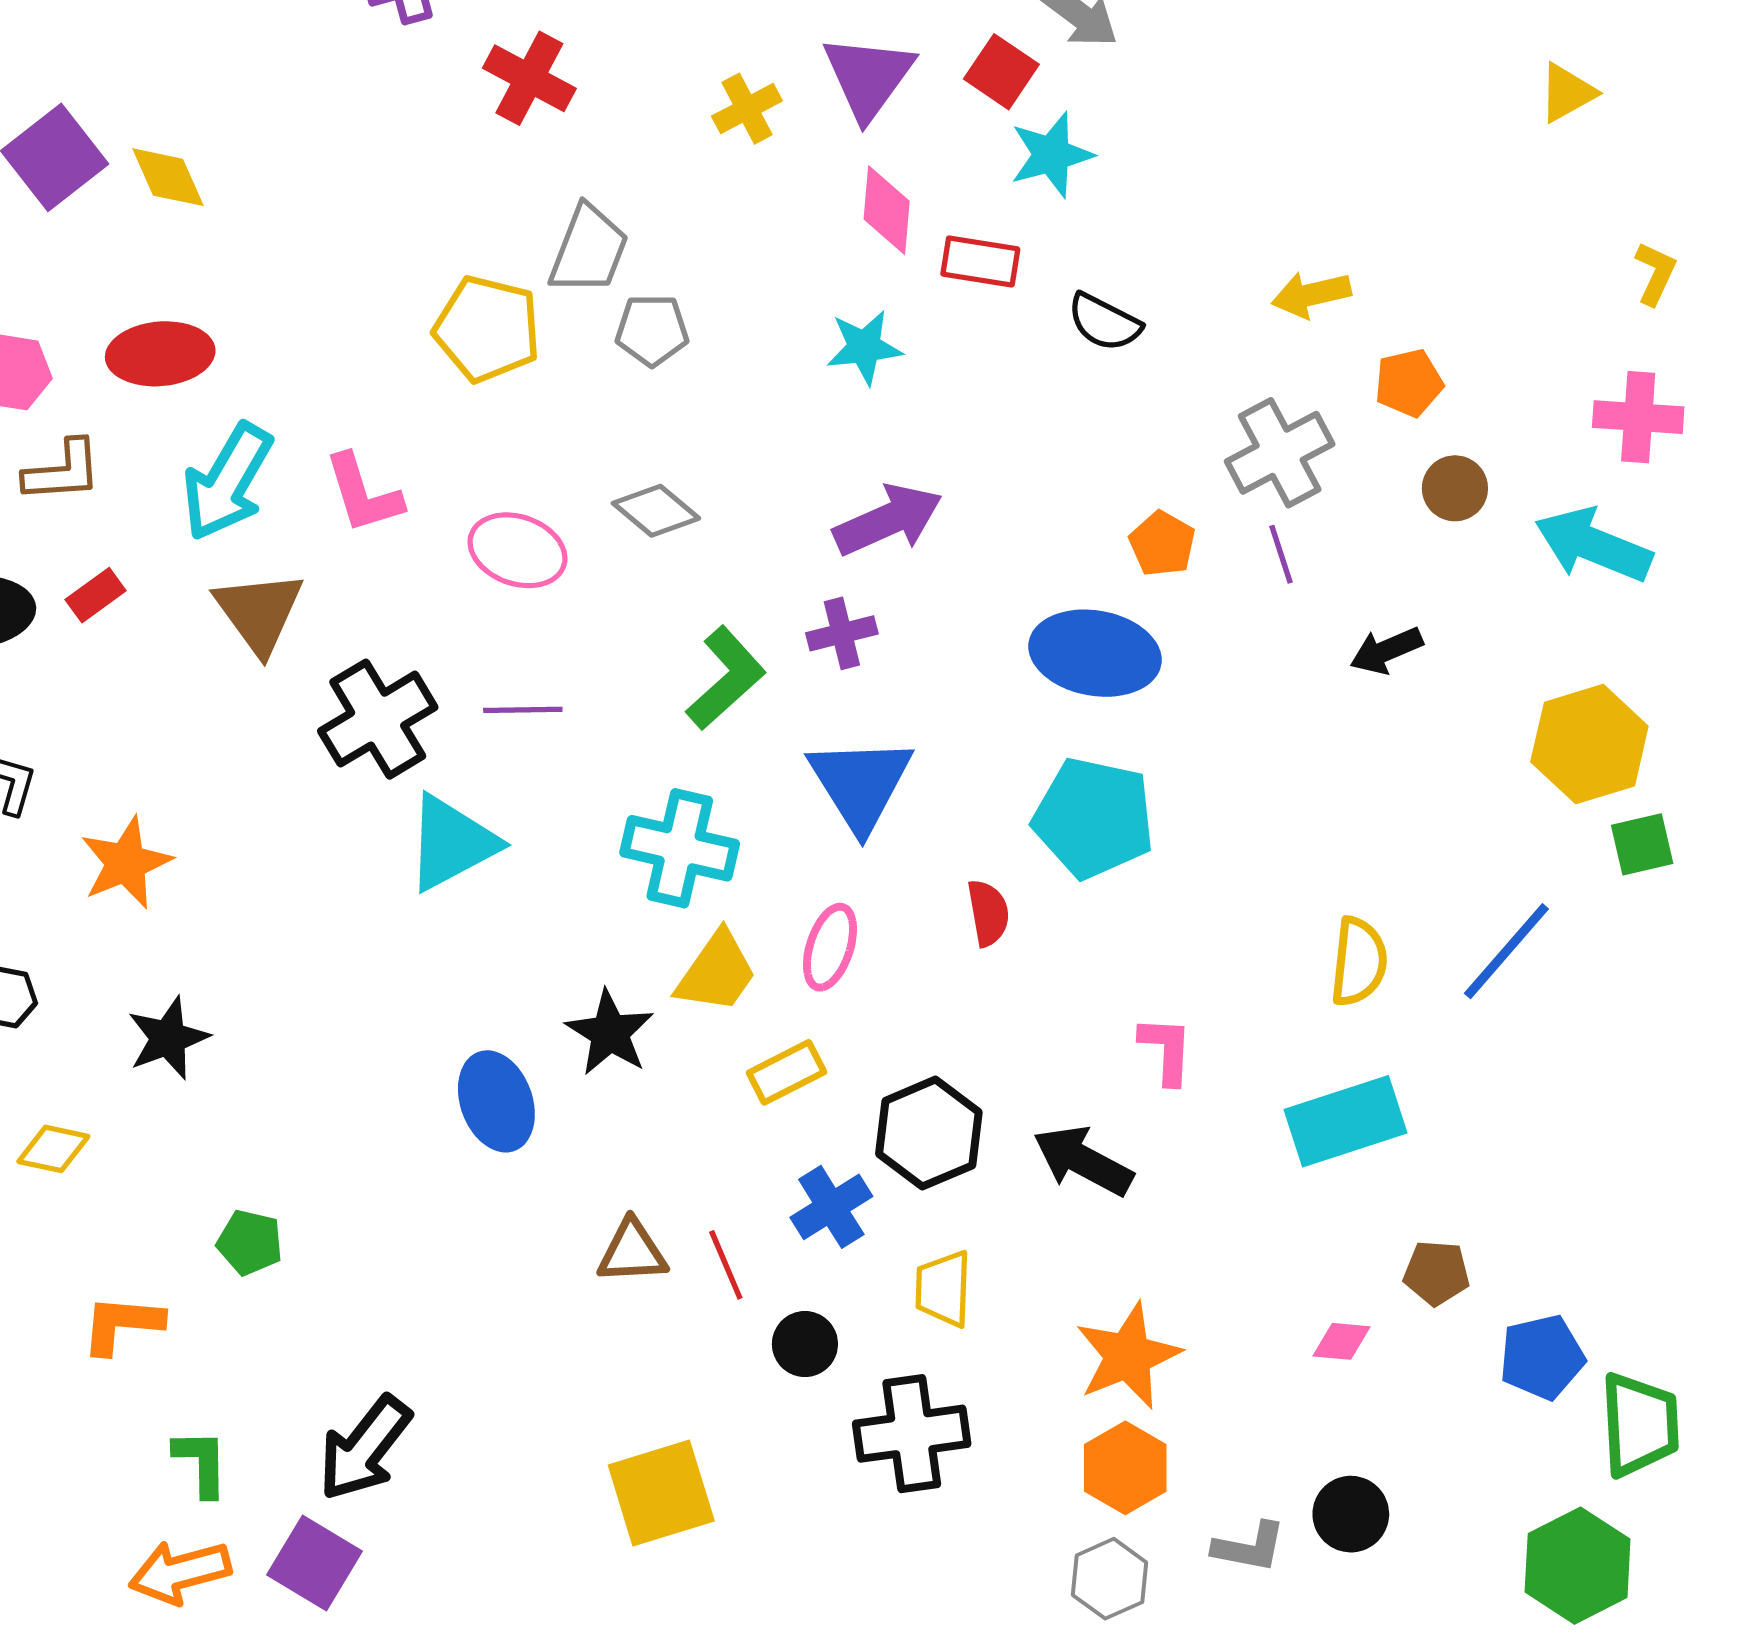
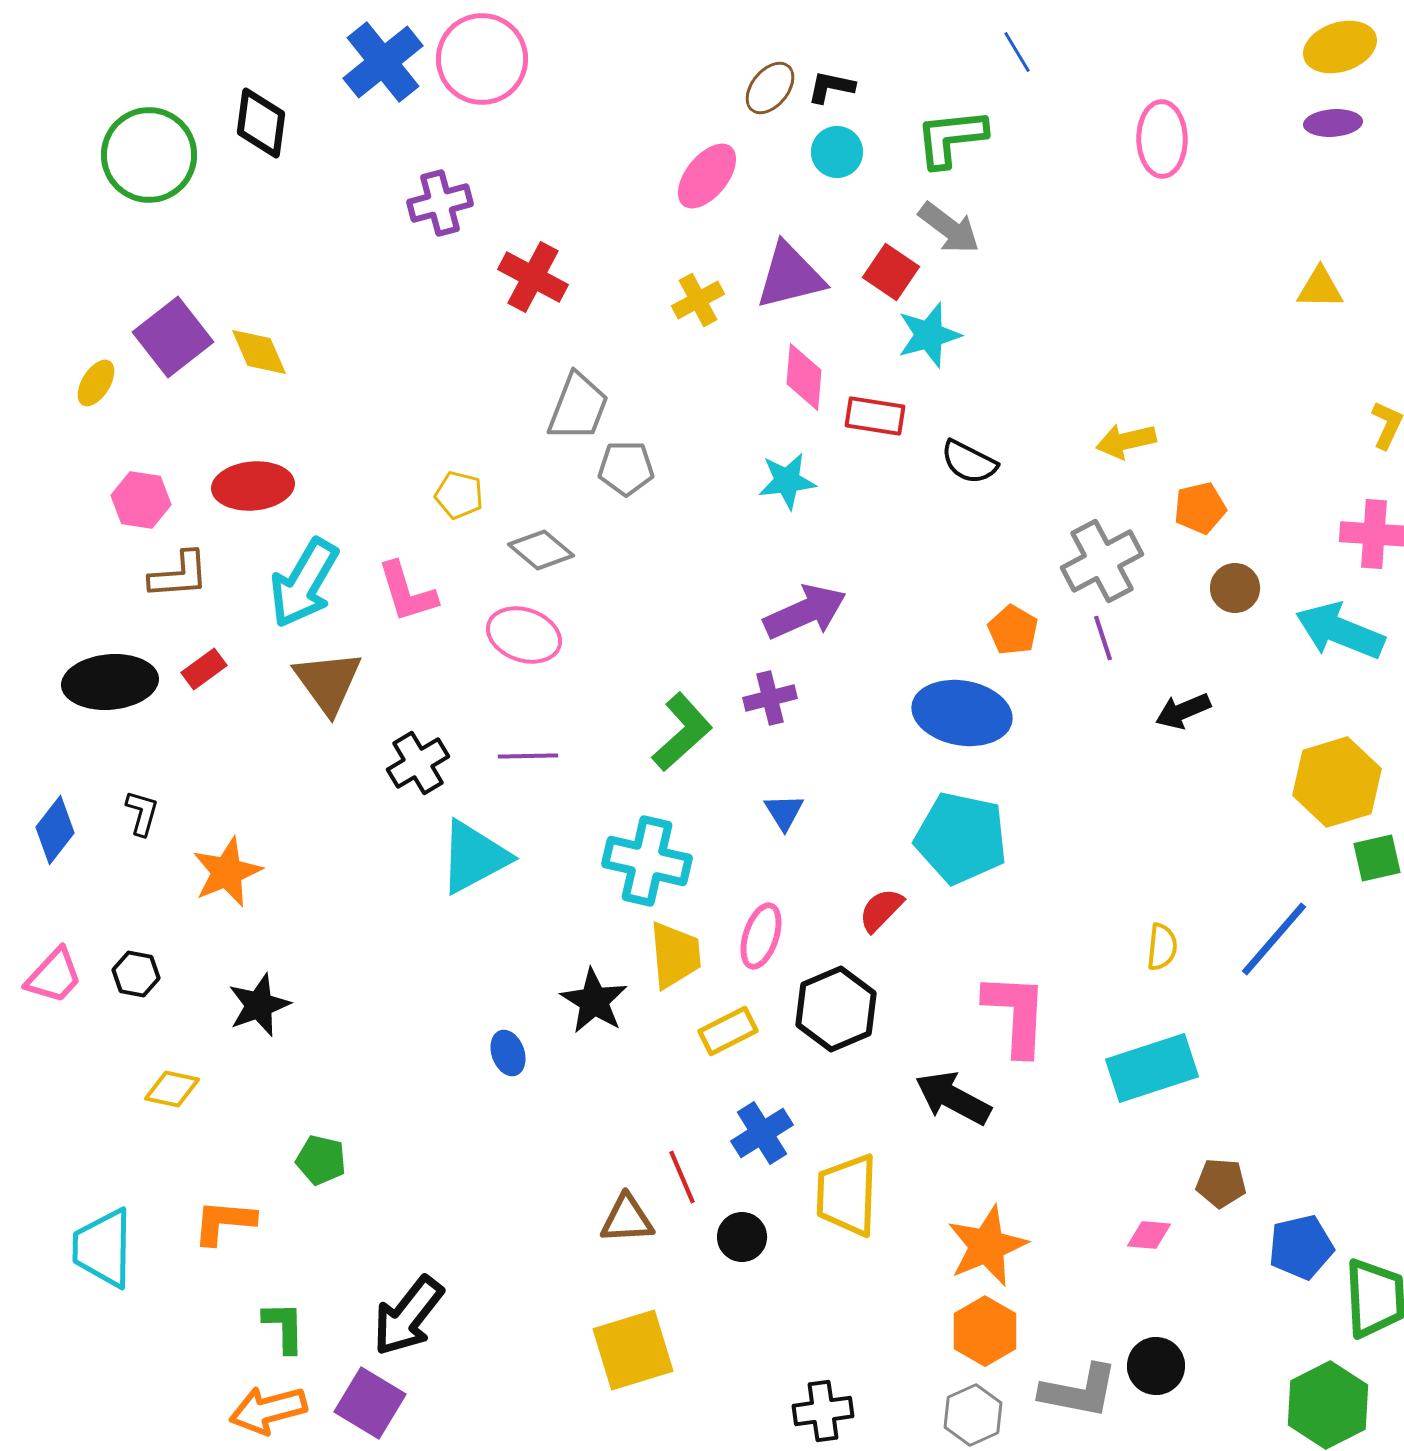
purple triangle: (868, 77) -> (790, 276), turned 40
yellow triangle: (1567, 93) -> (1320, 288), turned 30
yellow pentagon: (487, 329) -> (459, 495), moved, size x0.6
gray diamond: (656, 511) -> (541, 550), moved
black cross: (378, 719) -> (418, 763), size x0.7
blue triangle: (860, 784) -> (784, 812), size x0.5
red semicircle: (988, 913) -> (881, 910), turned -126
yellow semicircle: (1359, 962) -> (1162, 947), size x0.7
yellow trapezoid: (717, 972) -> (675, 955), turned -40
pink L-shape: (1166, 1050) -> (1016, 1014), size x1.6
blue ellipse: (496, 1101) -> (508, 1053), size x0.6
black hexagon: (929, 1133) -> (836, 1009), moved
brown triangle: (632, 1252) -> (627, 1219), moved
yellow trapezoid: (943, 1289) -> (847, 1195), size x1.4
black cross: (912, 1434) -> (823, 1411), moved, size x0.7
gray L-shape: (1249, 1547) -> (1079, 1391), size x1.4

